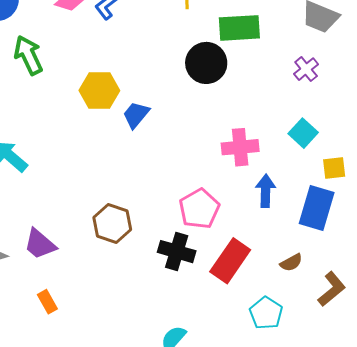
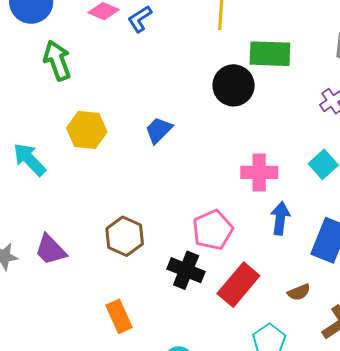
yellow hexagon: (99, 91) -> (87, 130), moved
orange rectangle: (47, 302) -> (119, 316), moved, size x1.4

